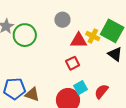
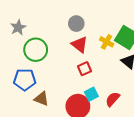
green circle: (25, 35) -> (36, 50), moved
red triangle: (79, 40) -> (79, 44), moved, turned 36
blue pentagon: (14, 89) -> (25, 80), moved

